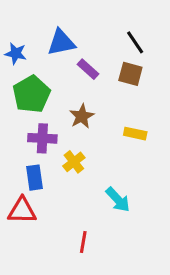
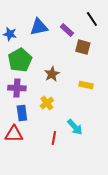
black line: (135, 42) -> (92, 19), moved
purple rectangle: (88, 69) -> (67, 30), moved
purple cross: (42, 138) -> (17, 88), moved
red line: (83, 242) -> (54, 138), moved

